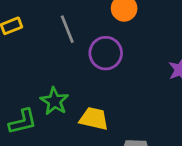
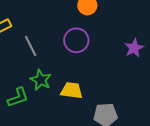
gray line: (67, 29) -> (31, 46), moved

